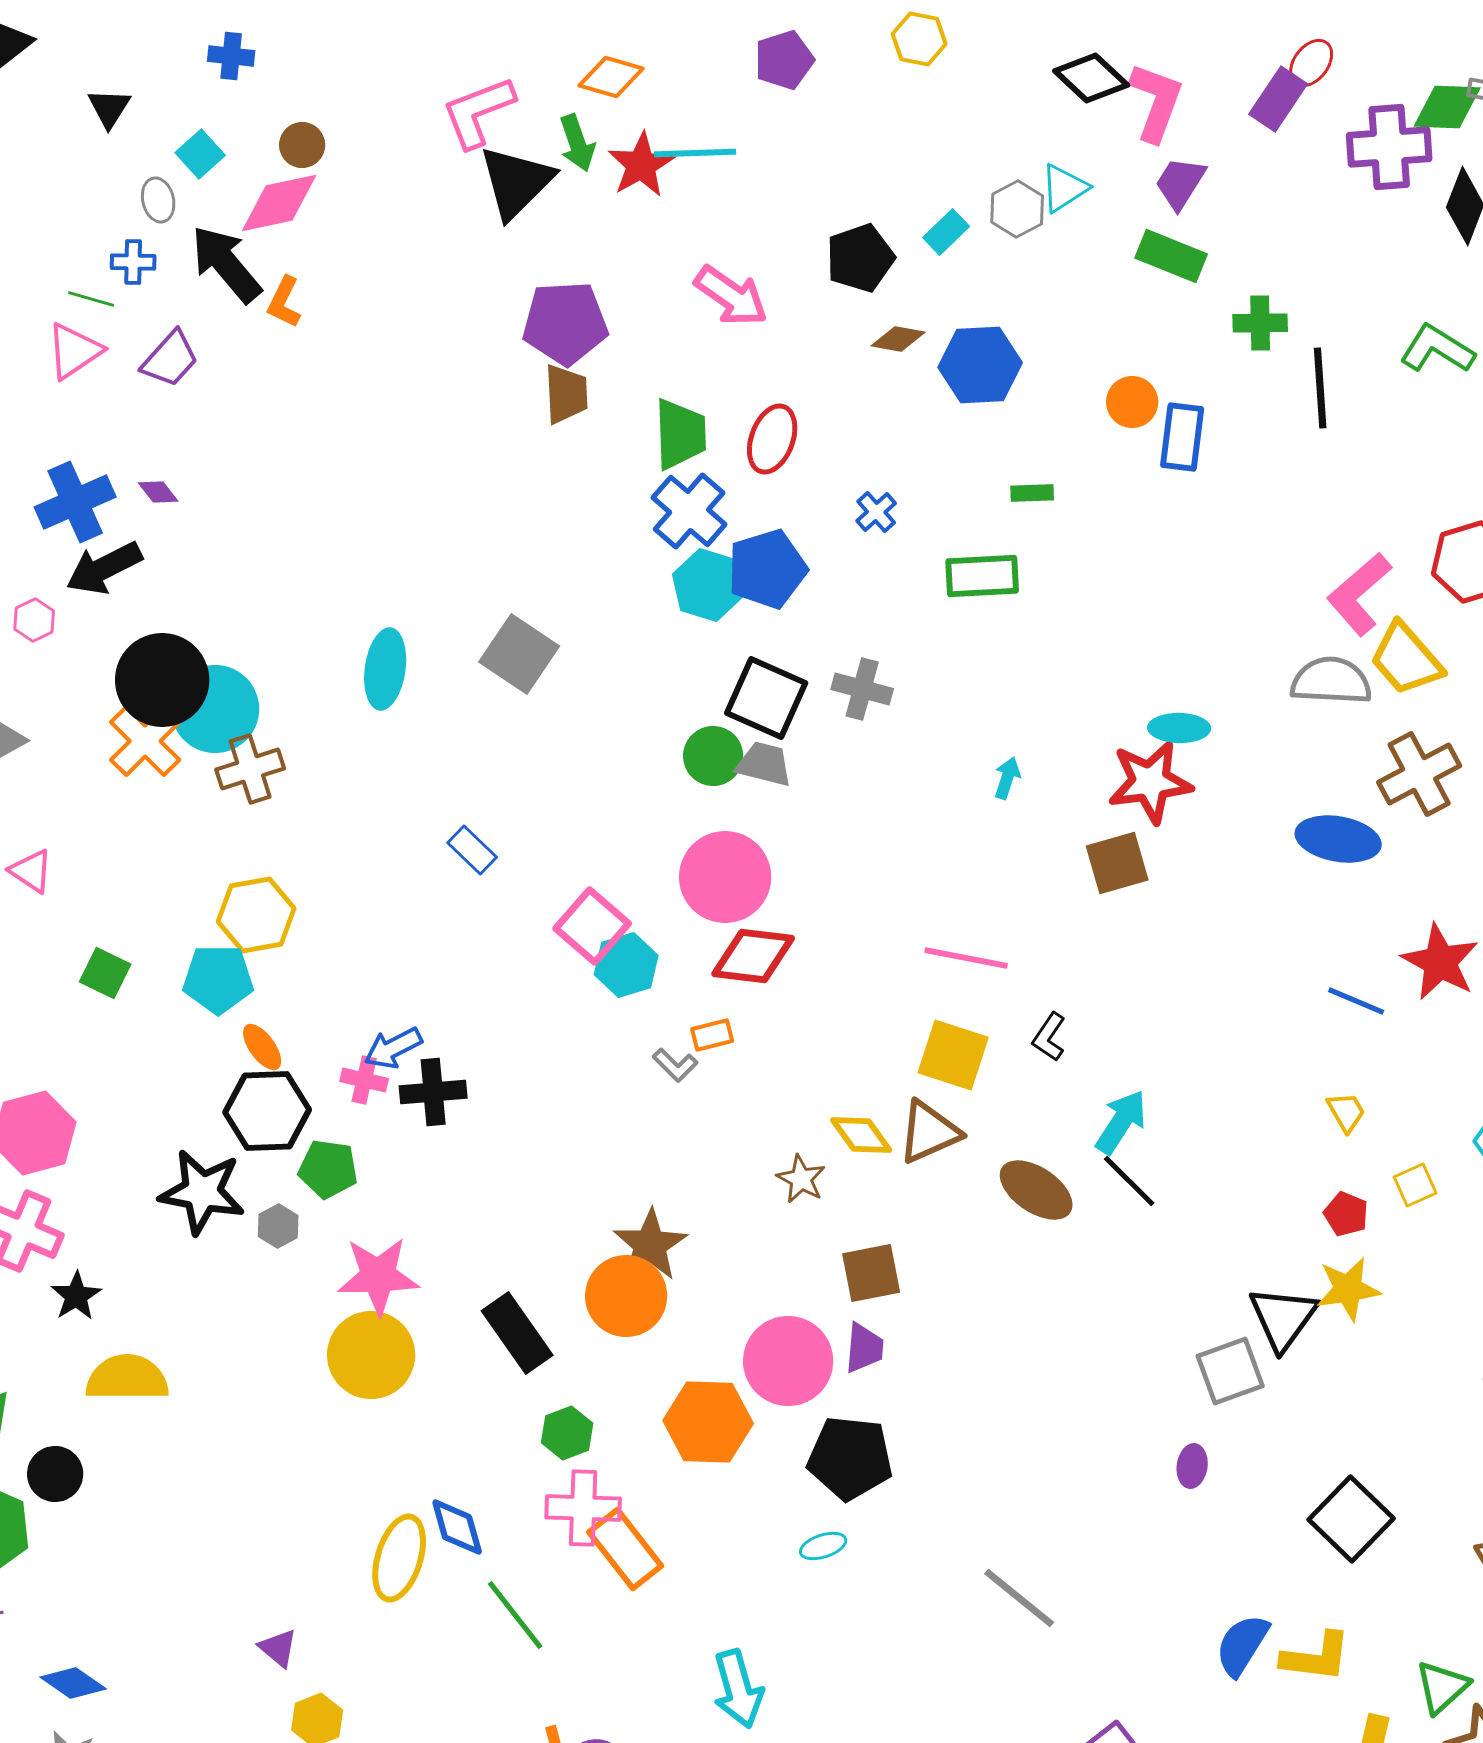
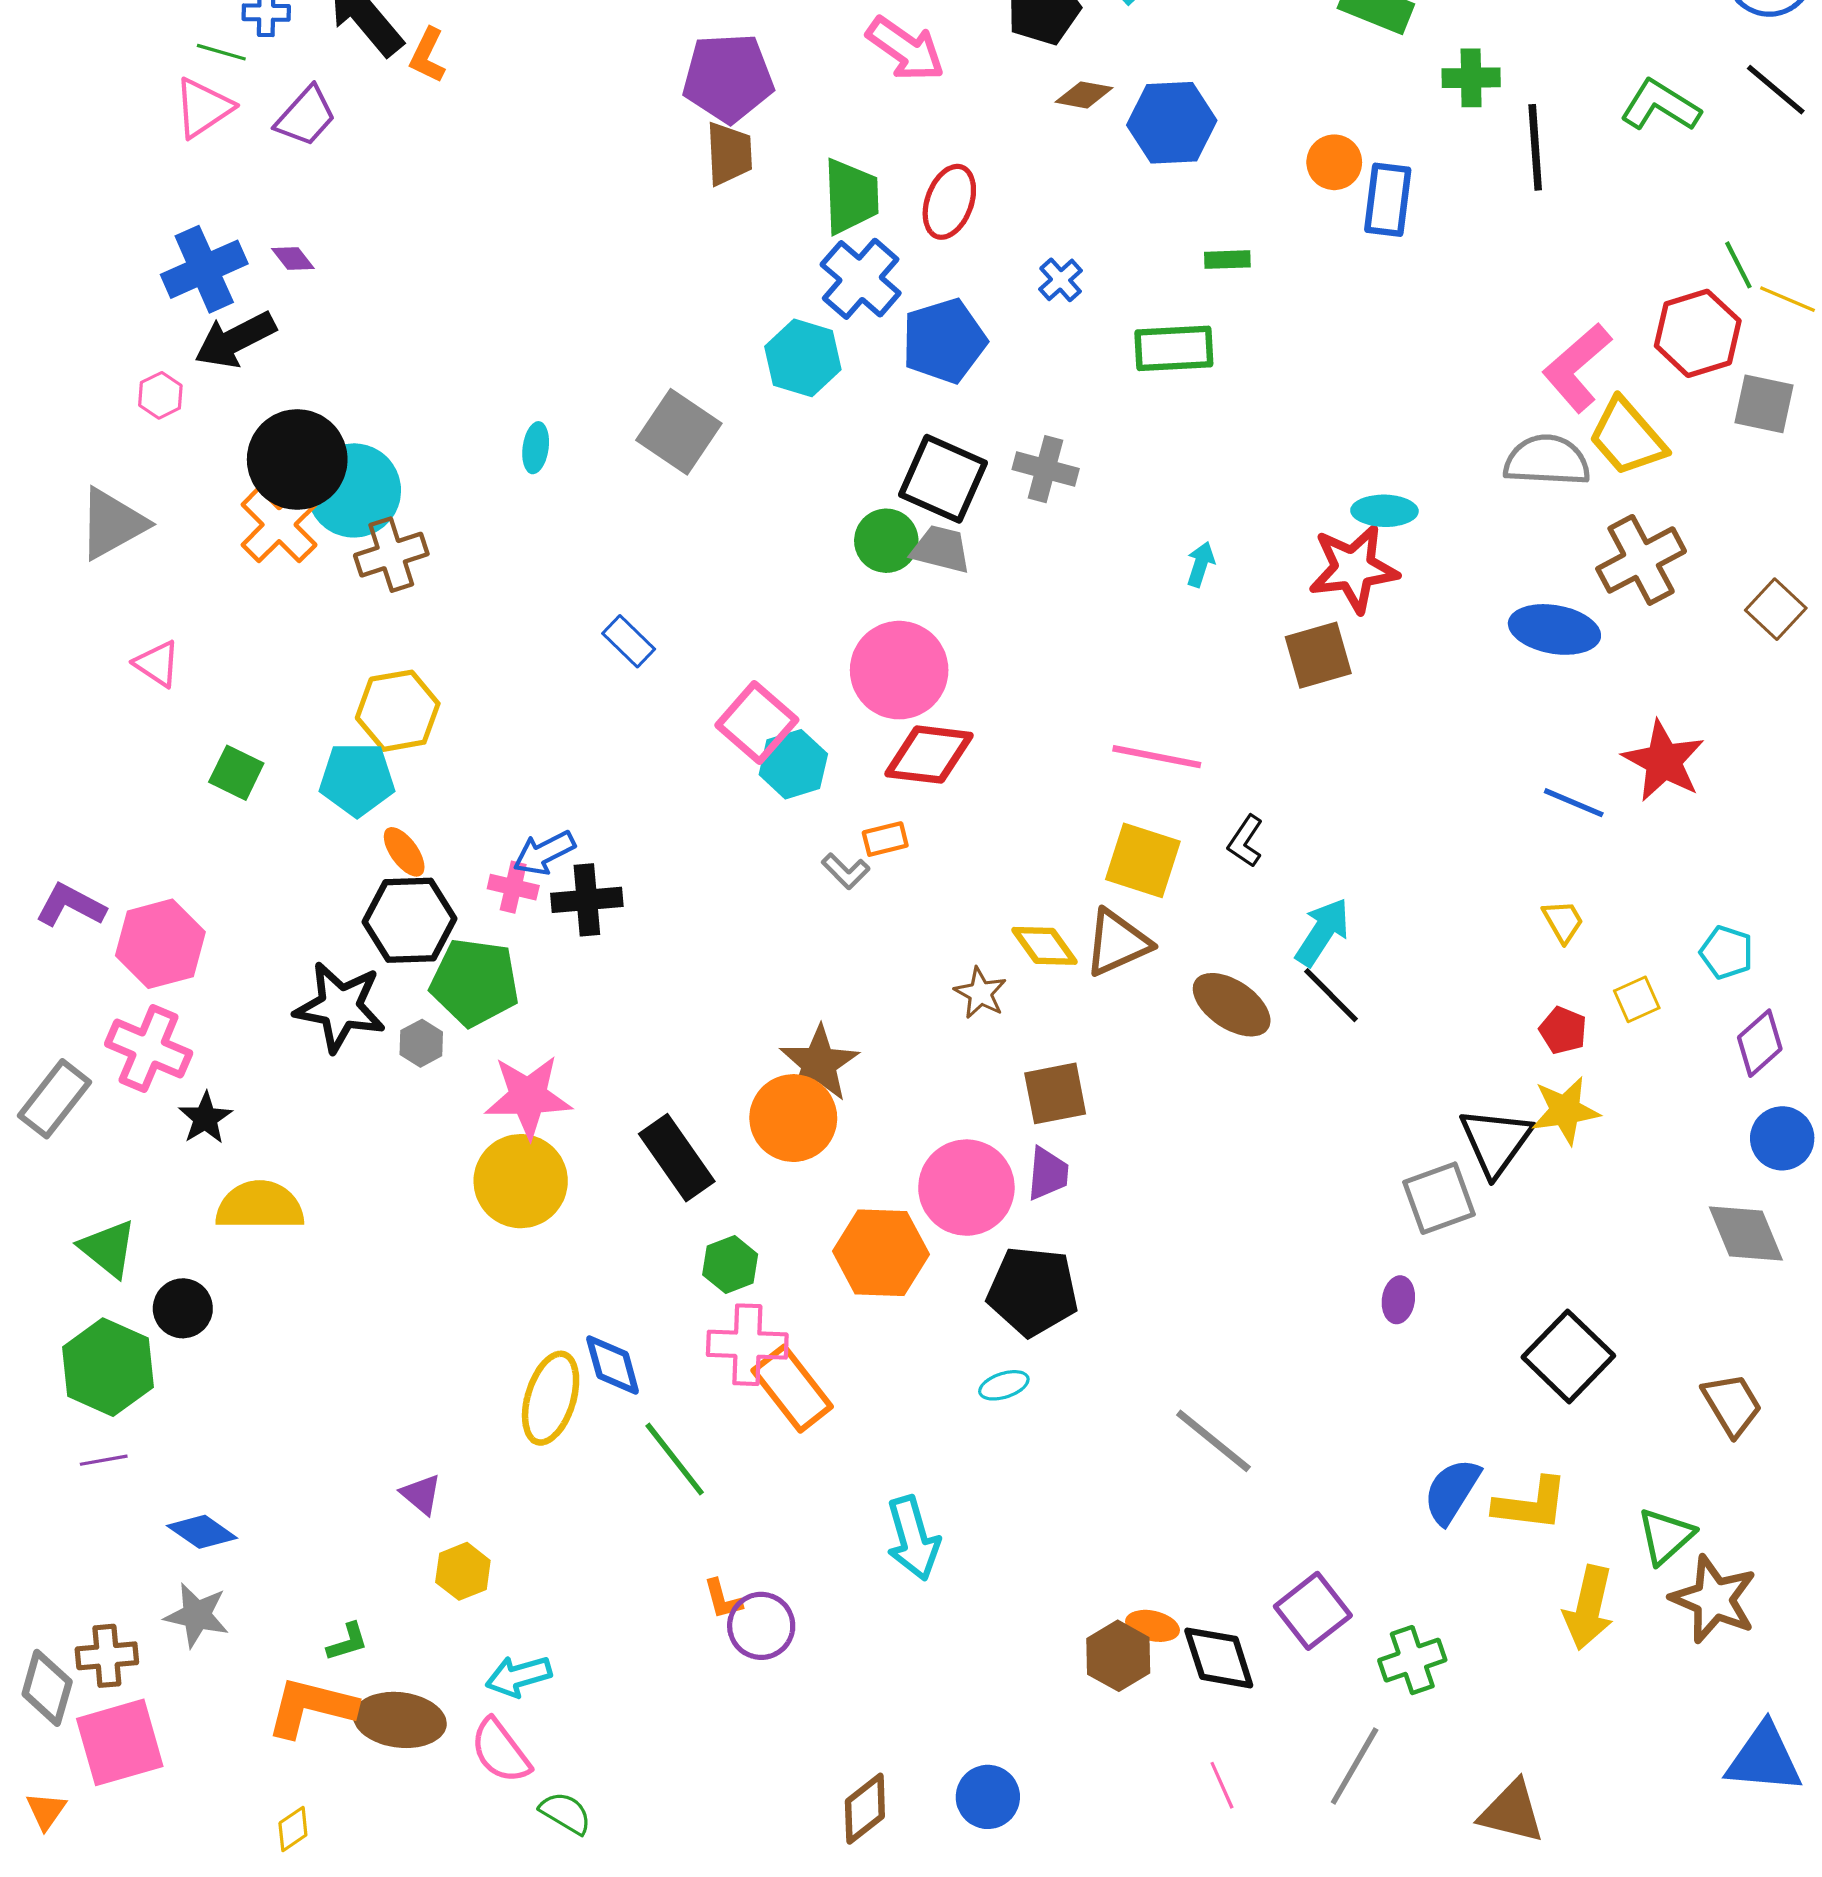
cyan hexagon: (708, 585) -> (803, 358), moved
cyan ellipse: (385, 669) -> (536, 448), size x0.6
green pentagon: (328, 1169) -> (475, 982), size x1.4

